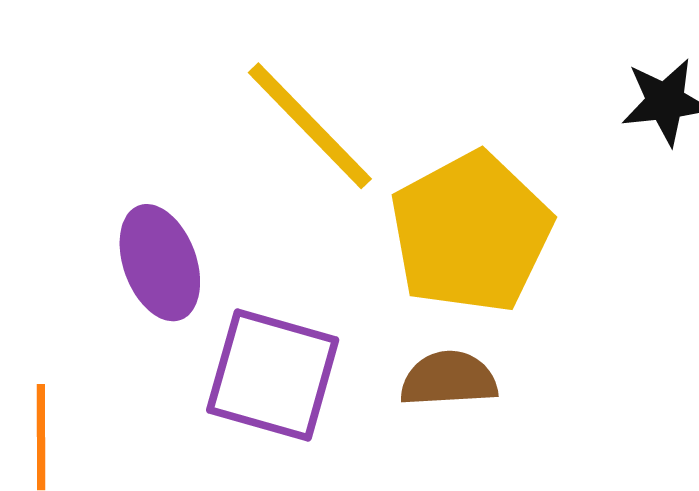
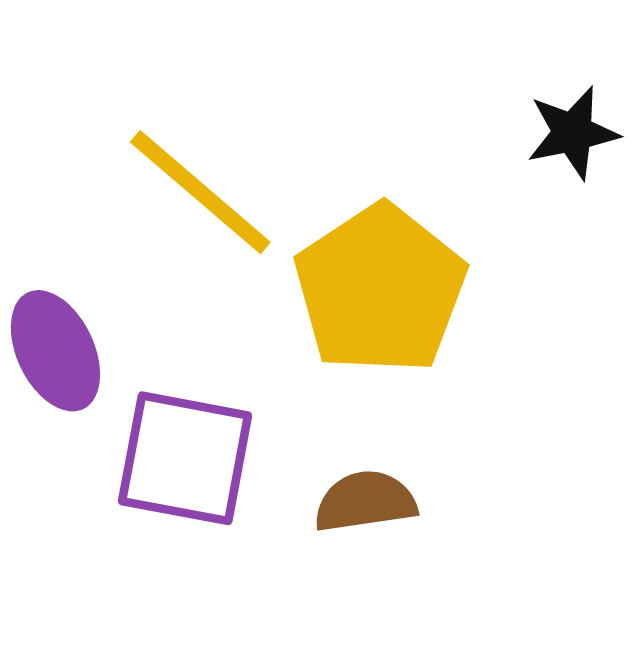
brown semicircle: (449, 379) -> (365, 501), moved

